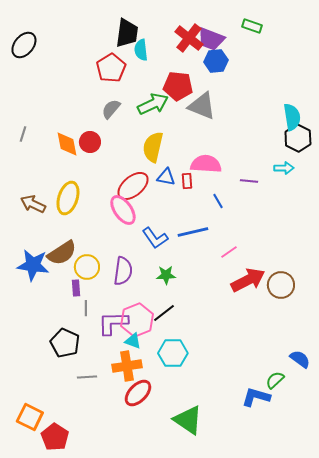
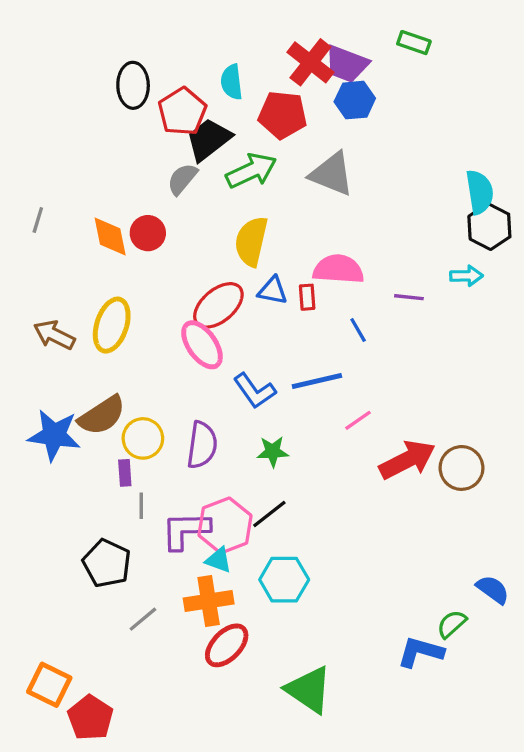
black trapezoid: (127, 33) -> (209, 139), moved, turned -136
black ellipse: (24, 45) -> (133, 85), moved, turned -40
red pentagon: (178, 86) -> (282, 115), moved
pink line: (229, 252) -> (358, 420), moved
gray line: (87, 377) -> (143, 619), turned -36

